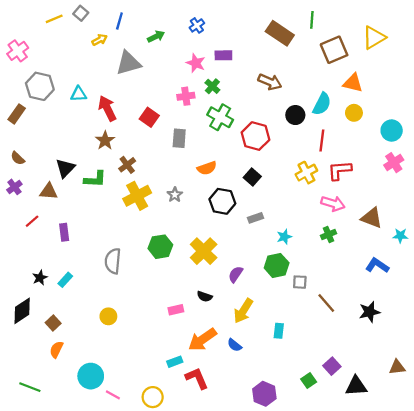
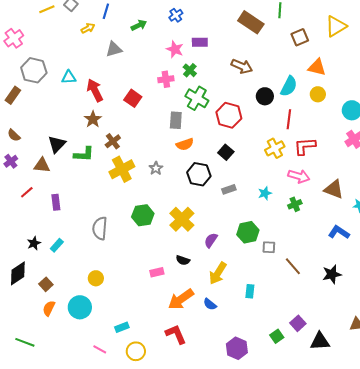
brown square: (334, 50) -> (300, 37), size x0.7
gray triangle: (128, 63) -> (114, 49), size x0.7
gray rectangle: (179, 138) -> (176, 120), moved
cyan star: (284, 237) -> (265, 193), moved
cyan rectangle: (175, 362) -> (122, 327), moved
cyan circle: (91, 376) -> (80, 307), moved

